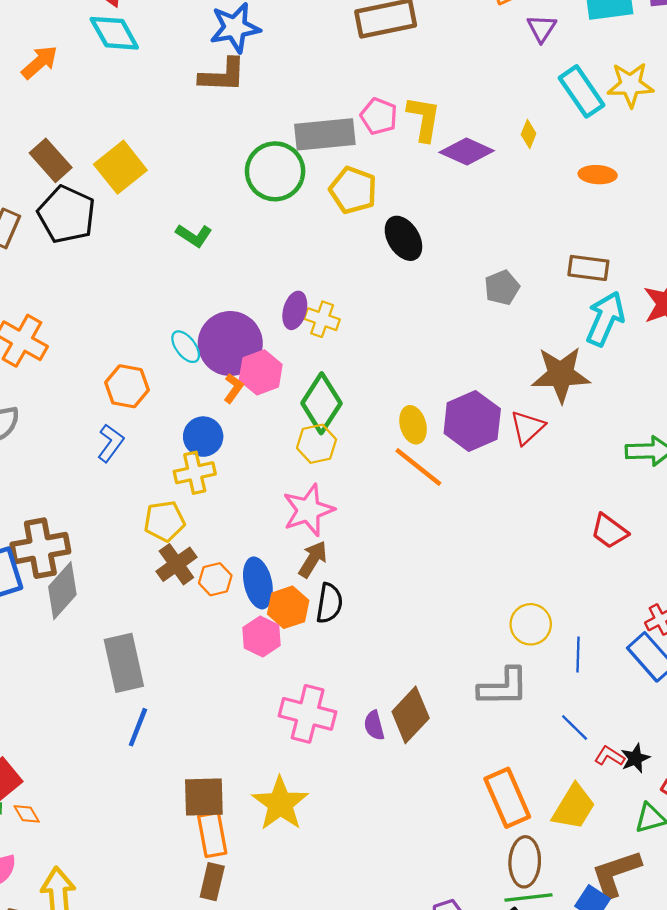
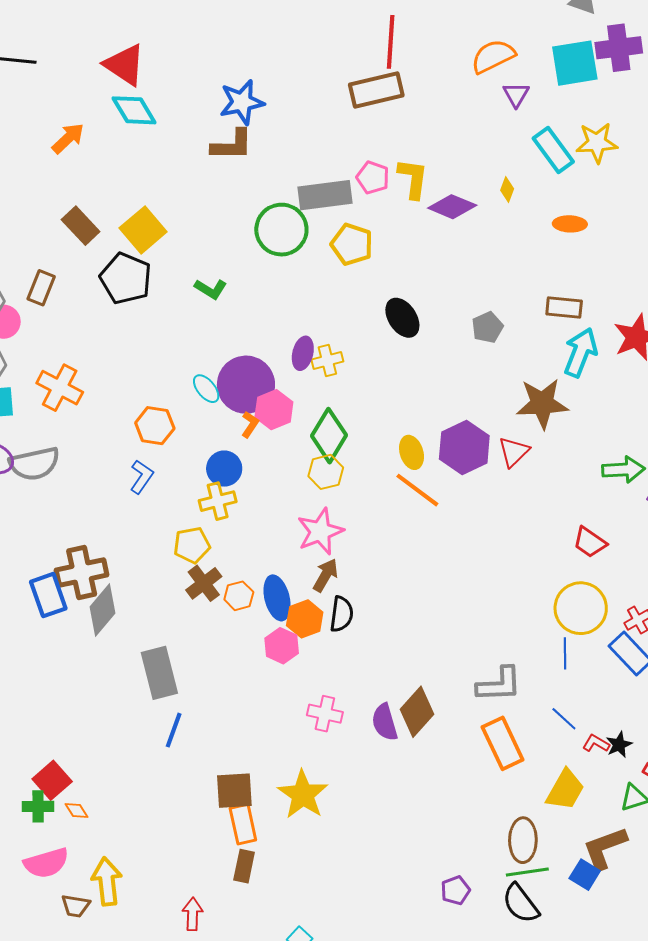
black pentagon: (67, 214) -> (126, 278), moved
black ellipse: (403, 238) -> (402, 318), moved
yellow cross: (322, 319) -> (327, 360), turned -32
yellow circle: (531, 624) -> (581, 608), moved, size x1.4
pink cross: (308, 714) -> (325, 714), size x0.7
purple semicircle: (374, 725) -> (385, 722), size x1.4
orange rectangle: (507, 798) -> (503, 743), moved

